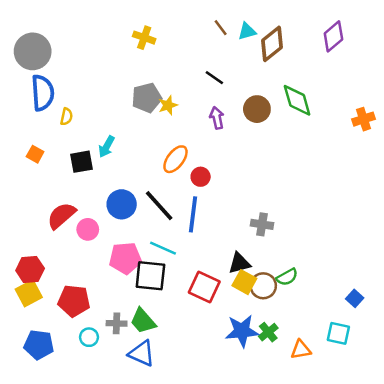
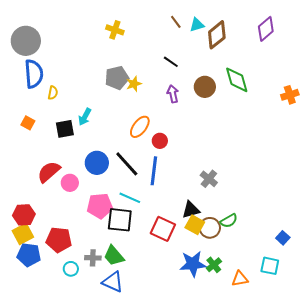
gray cross: (262, 224) -> (209, 179), turned 30
blue pentagon: (39, 345) -> (29, 255), moved

